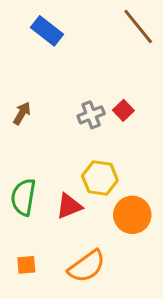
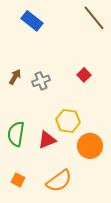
gray cross: (91, 115) -> (41, 81), moved
orange square: (26, 265) -> (18, 180), turned 32

